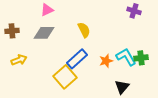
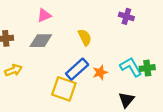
purple cross: (134, 11) -> (126, 16), moved
orange star: (106, 61) -> (100, 72), moved
yellow square: (65, 77) -> (64, 89), turned -30

